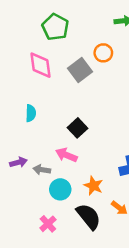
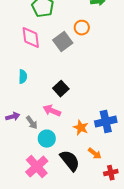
gray arrow: (42, 170) -> (32, 123), turned -136
orange star: (93, 186) -> (81, 128), moved
pink cross: (48, 224) -> (37, 167), size x1.6

